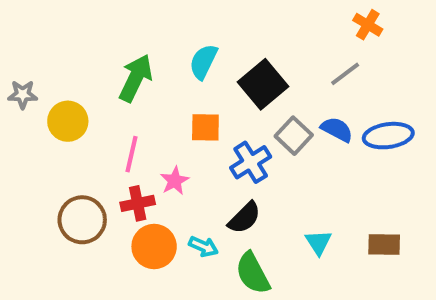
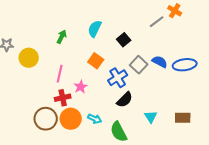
gray line: (345, 74) -> (157, 22), moved
green arrow: (136, 78) -> (62, 37), size x0.6
black square: (263, 84) -> (124, 40), size x0.6
orange square: (205, 127) -> (96, 61), turned 35
black semicircle: (244, 218) -> (125, 100), moved
brown circle: (82, 220) -> (46, 119), moved

